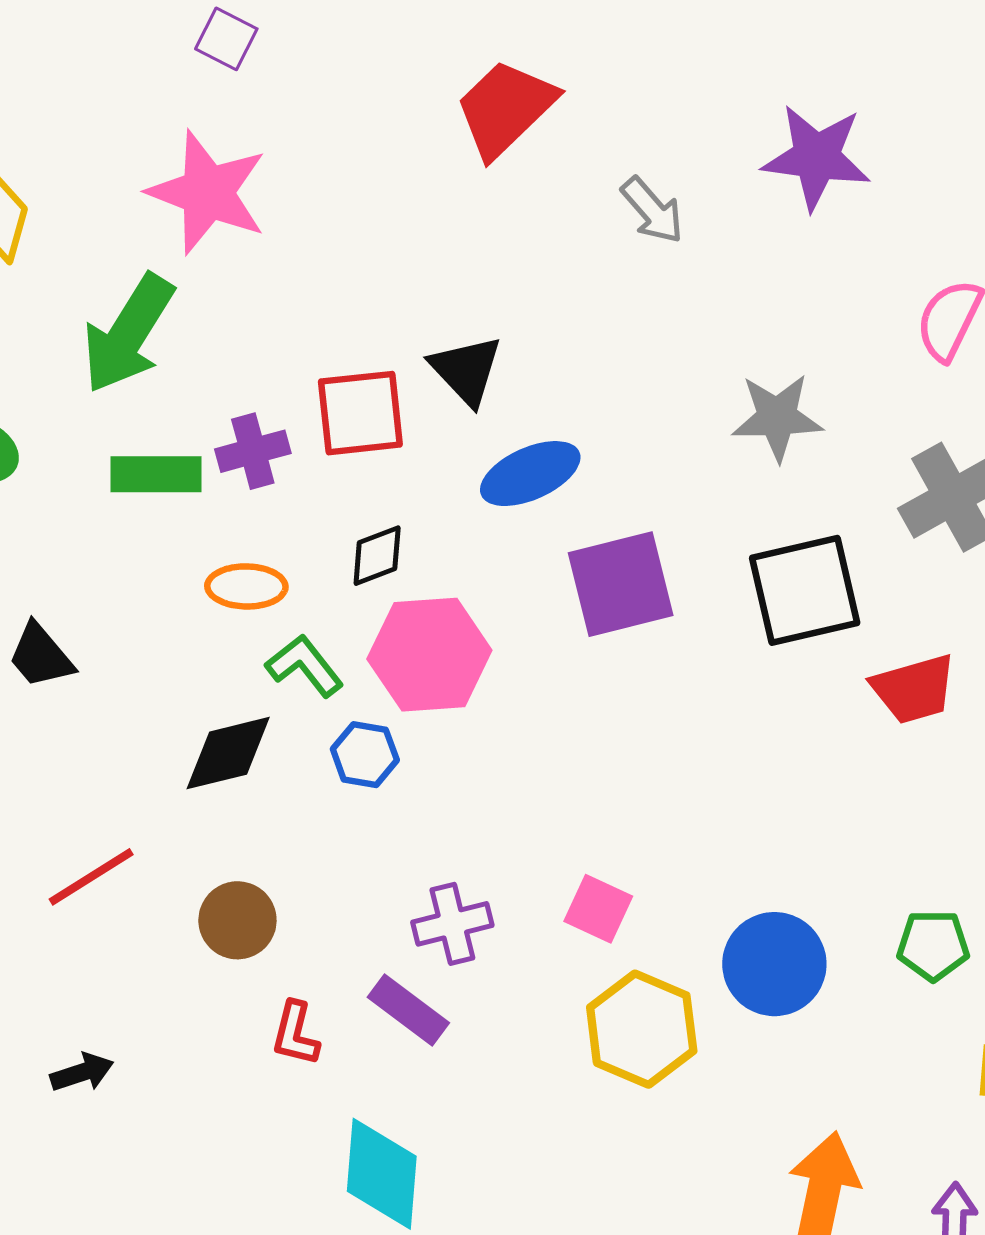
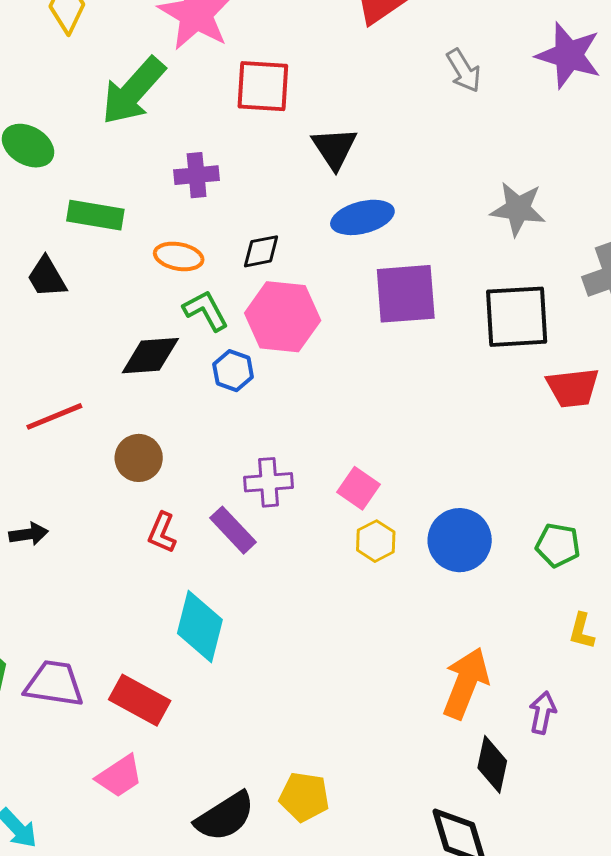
red square: (360, 413) -> (263, 86), moved
green rectangle: (156, 474) -> (95, 215), moved
yellow hexagon: (642, 1029) -> (376, 541), moved, size x0.6

